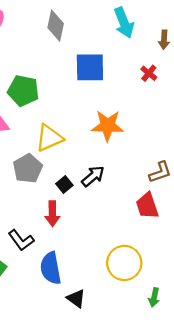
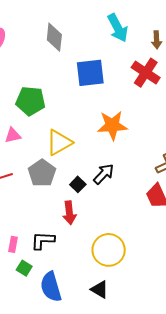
red cross: (149, 73) -> (146, 73), size x1.8
black L-shape: (21, 240) -> (43, 240), turned 135
yellow circle: (124, 263) -> (109, 250), moved
blue semicircle: (51, 268) -> (51, 287), moved

